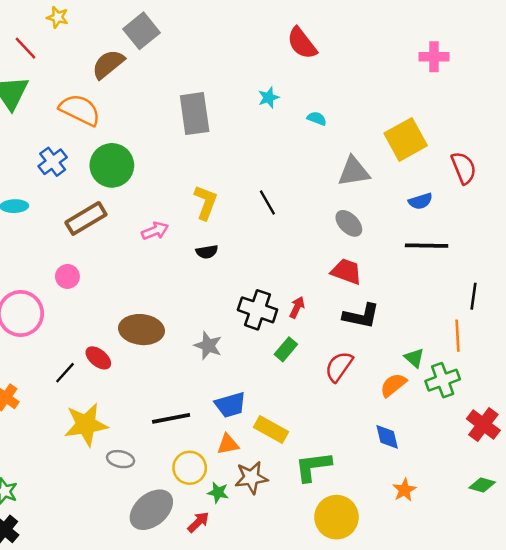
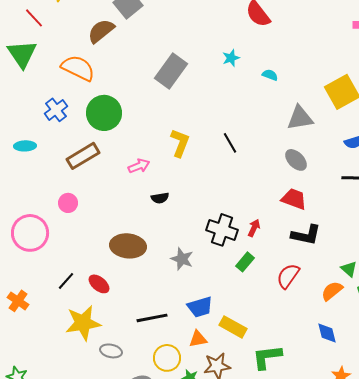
gray rectangle: (195, 114) -> (171, 71), turned 44
black semicircle: (207, 252) -> (160, 198), moved
red ellipse: (98, 358) -> (99, 284), moved

